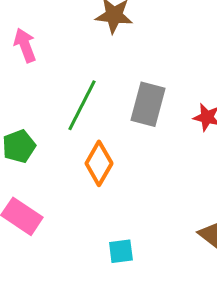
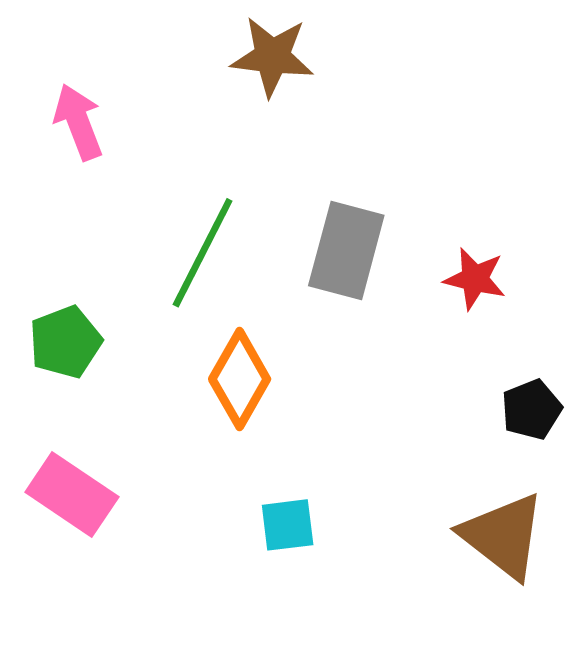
cyan square: (121, 251) -> (288, 525), moved

